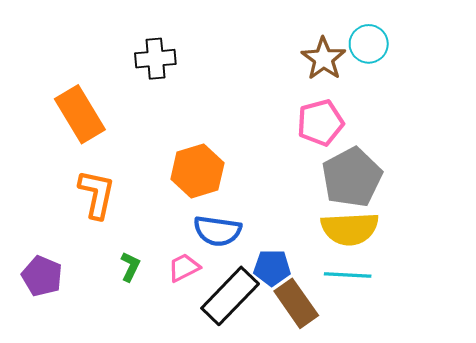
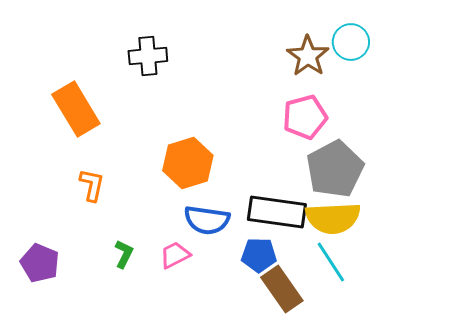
orange L-shape: (97, 194) -> (92, 185), size x0.7
cyan line: (348, 275) -> (331, 262), turned 54
black rectangle: (230, 296) -> (277, 212), moved, turned 54

